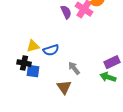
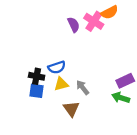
yellow triangle: (33, 46) -> (61, 84), moved
black cross: (24, 63) -> (37, 76), moved

